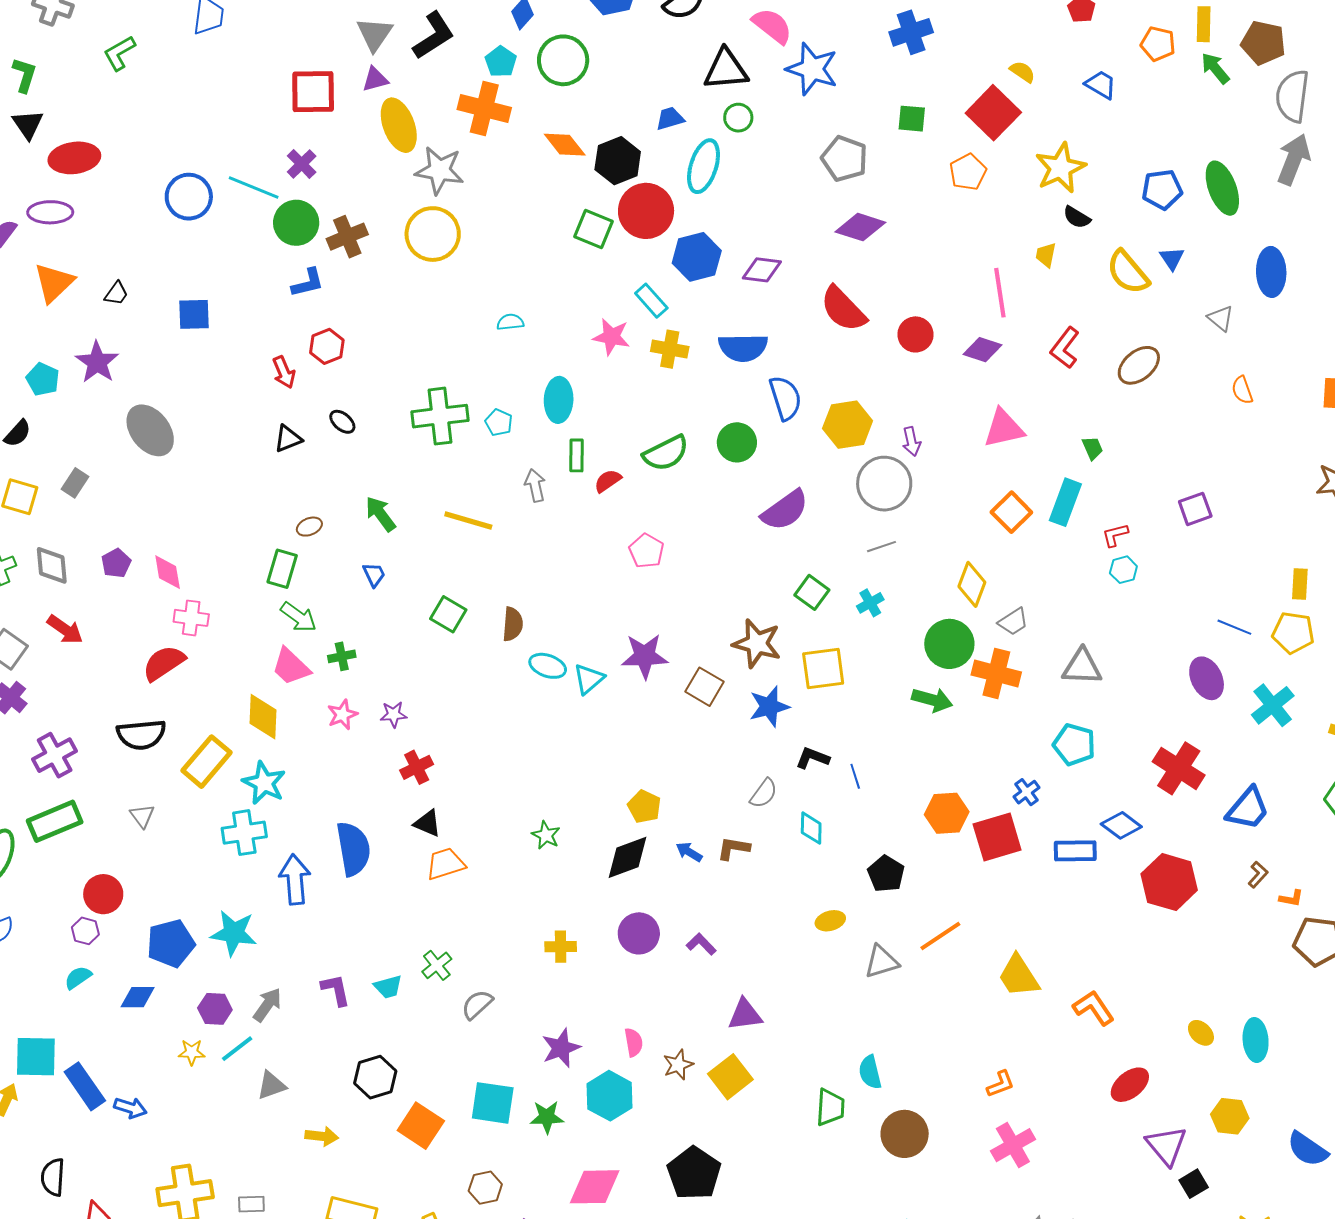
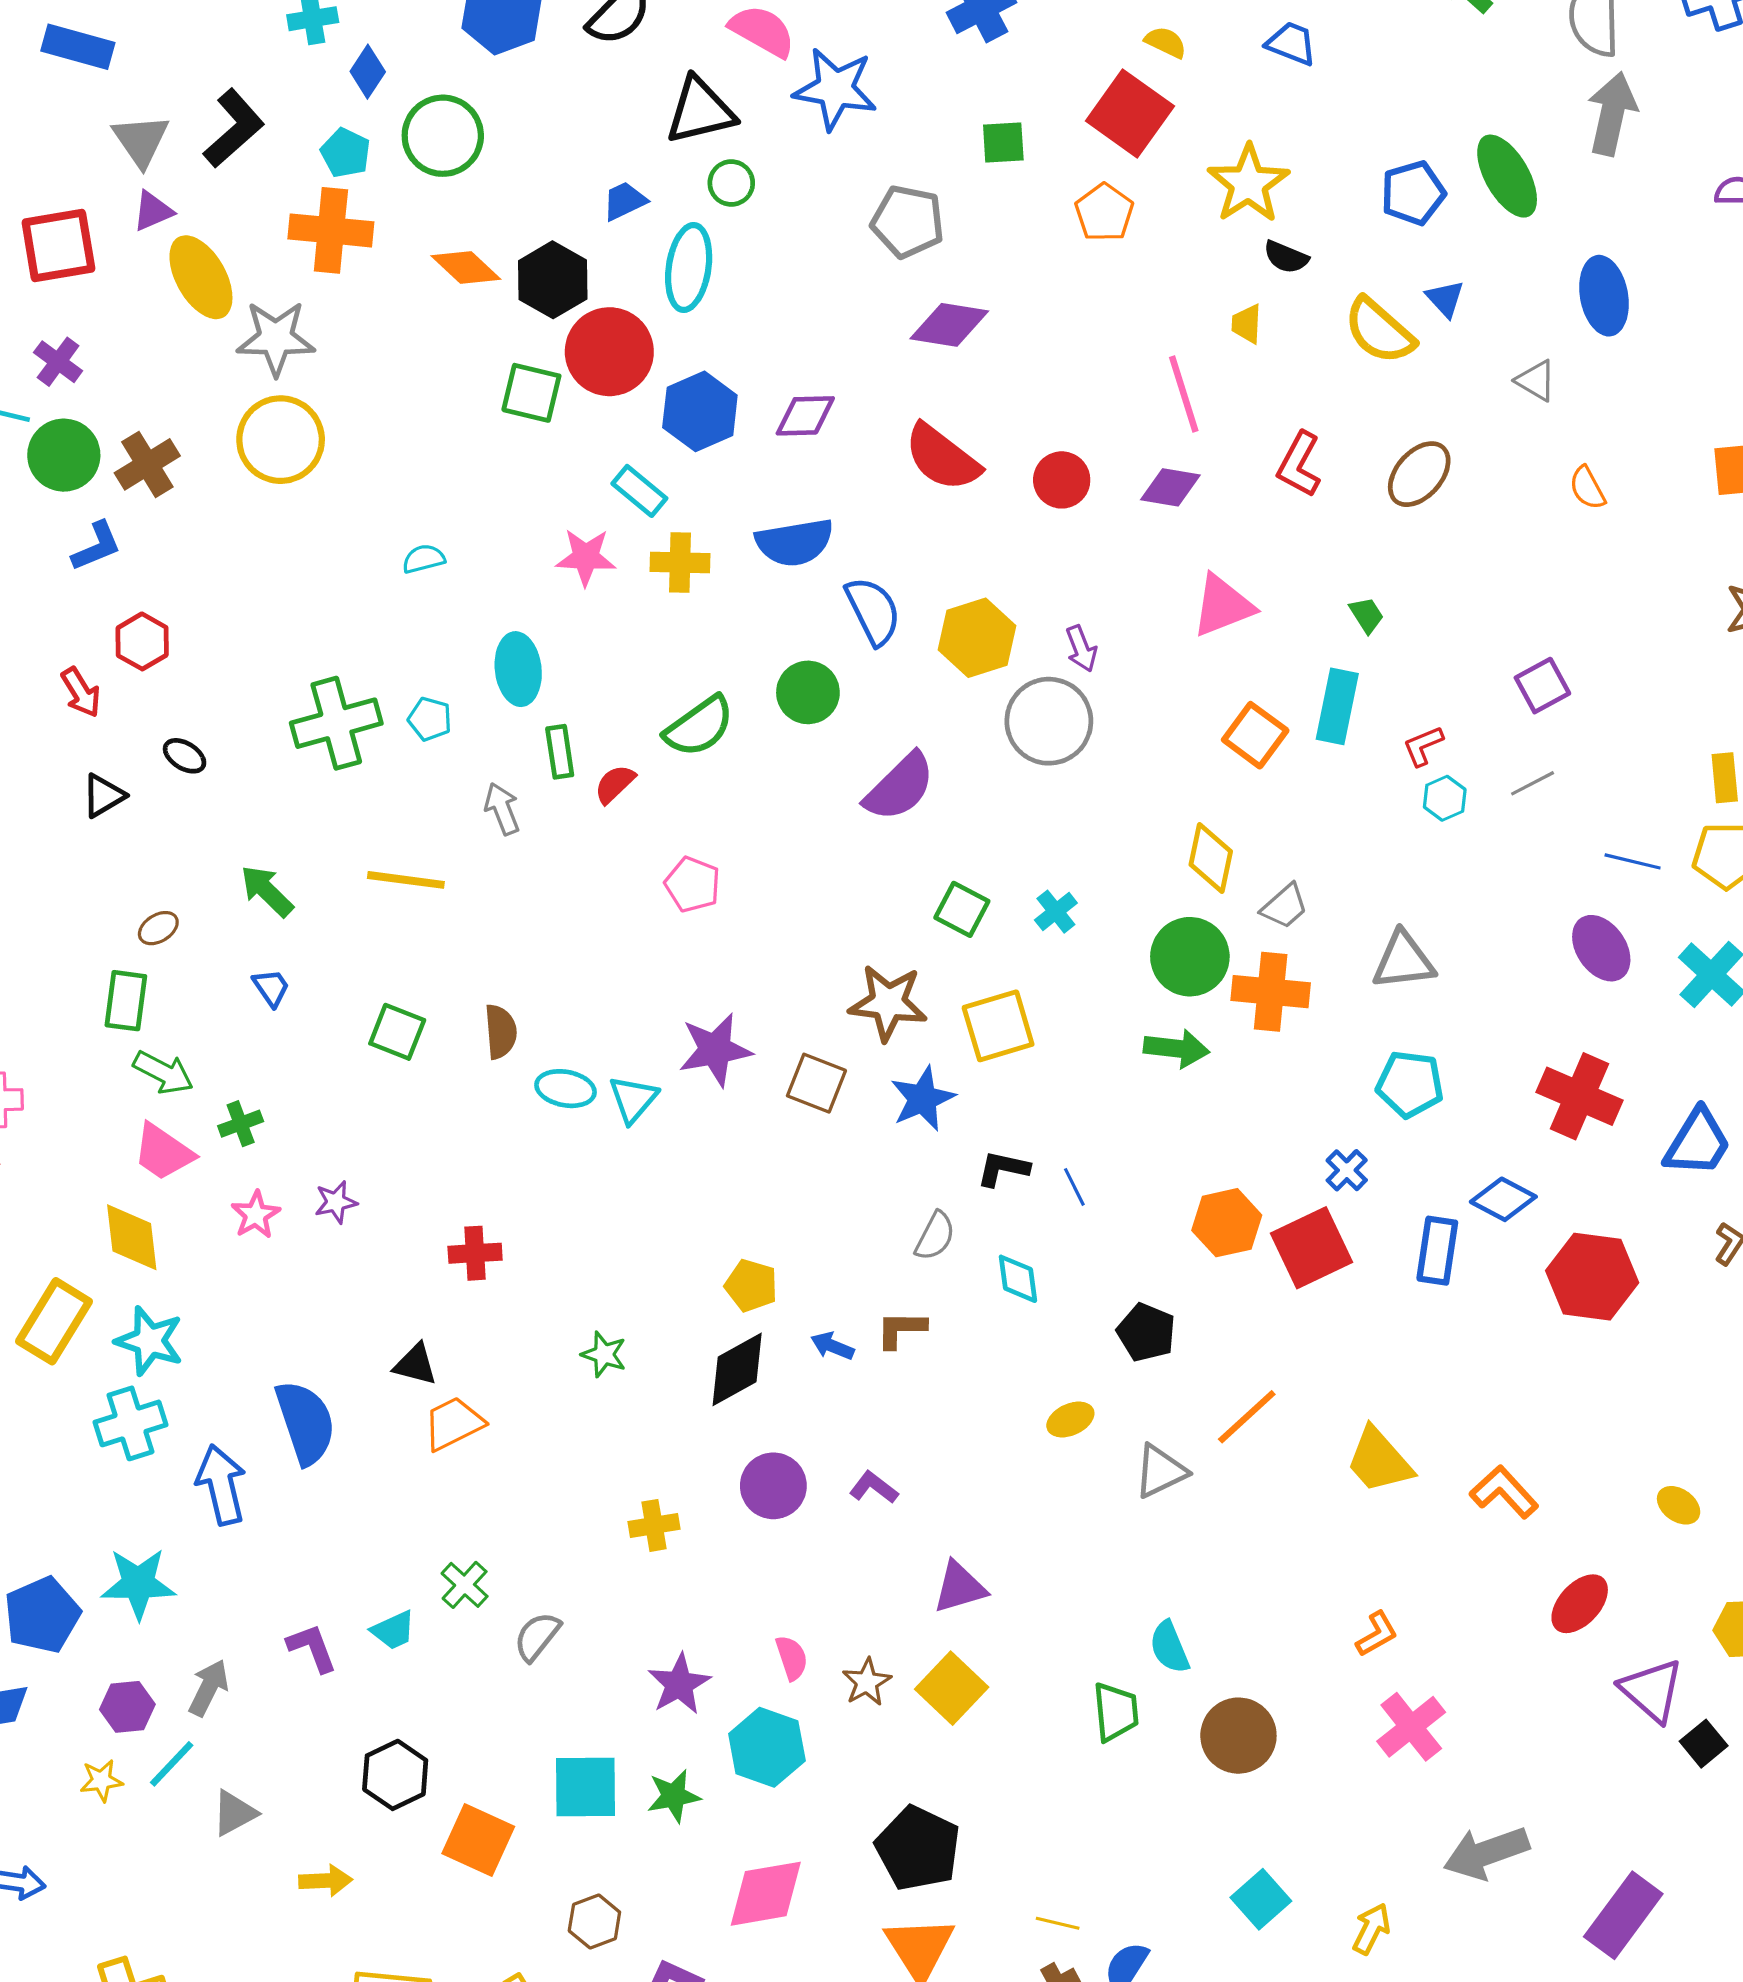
gray line: (882, 547) -> (1533, 783), moved
red cross: (417, 767) -> (475, 1253), moved, turned 32
blue rectangle: (1075, 851) -> (1437, 1251), turned -72

